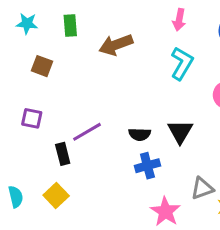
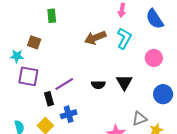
cyan star: (27, 23) -> (17, 56), moved
brown arrow: (116, 45) -> (95, 38), moved
purple square: (32, 118) -> (28, 76), size x1.5
blue cross: (147, 166) -> (69, 114), moved

